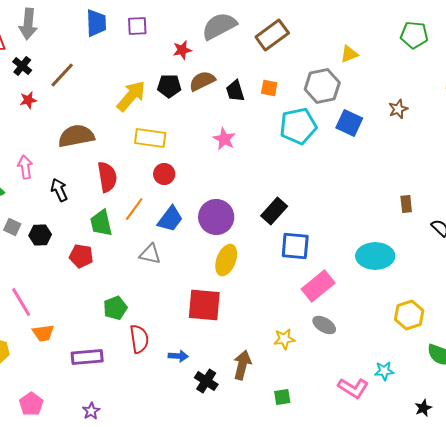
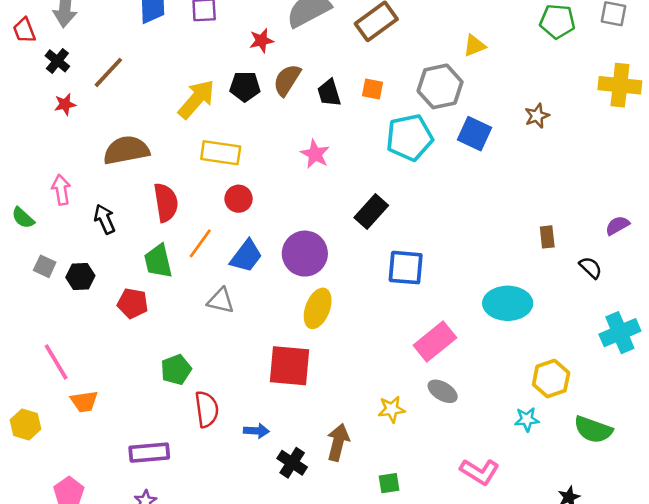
brown semicircle: (202, 81) -> (287, 80), turned -32
black rectangle: (274, 211) -> (371, 211), moved
blue square: (295, 246) -> (406, 268), moved
purple rectangle: (87, 357) -> (149, 453), moved
cyan star: (384, 371) -> (527, 419), moved

